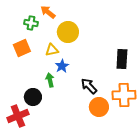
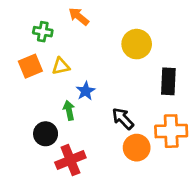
orange arrow: (48, 12) -> (79, 16), moved
yellow circle: (68, 32) -> (137, 44), moved
yellow triangle: (52, 50) -> (61, 66), moved
red cross: (18, 116) -> (70, 160), moved

